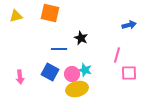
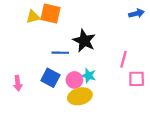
yellow triangle: (16, 16) -> (33, 17), moved
blue arrow: (129, 25) -> (137, 13), moved
black star: (81, 38) -> (84, 41), size x1.5

